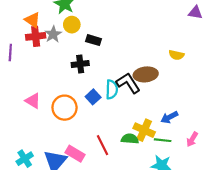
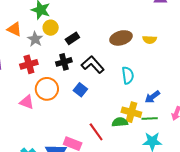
red cross: (36, 36) -> (29, 64), moved
black rectangle: (94, 40) -> (72, 38), turned -40
brown ellipse: (146, 74) -> (121, 38), moved
black L-shape: (128, 83) -> (93, 65), moved
cyan semicircle: (112, 89) -> (128, 75), moved
orange circle: (65, 108) -> (47, 89), moved

